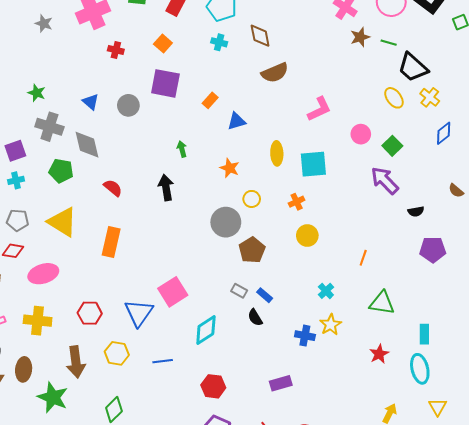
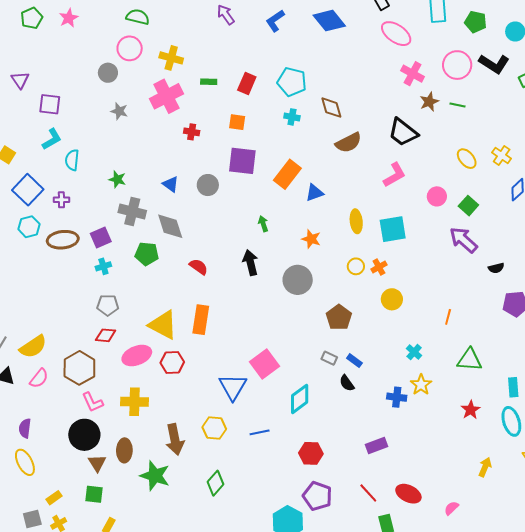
orange square: (163, 44) -> (237, 122), turned -30
black trapezoid: (413, 67) -> (403, 132), moved
orange rectangle: (210, 100) -> (287, 174), size x1.8
yellow circle: (252, 199) -> (356, 266), moved
yellow triangle: (62, 222) -> (163, 325), moved
gray circle: (226, 222) -> (298, 280), moved
red hexagon: (90, 313) -> (172, 362), moved

